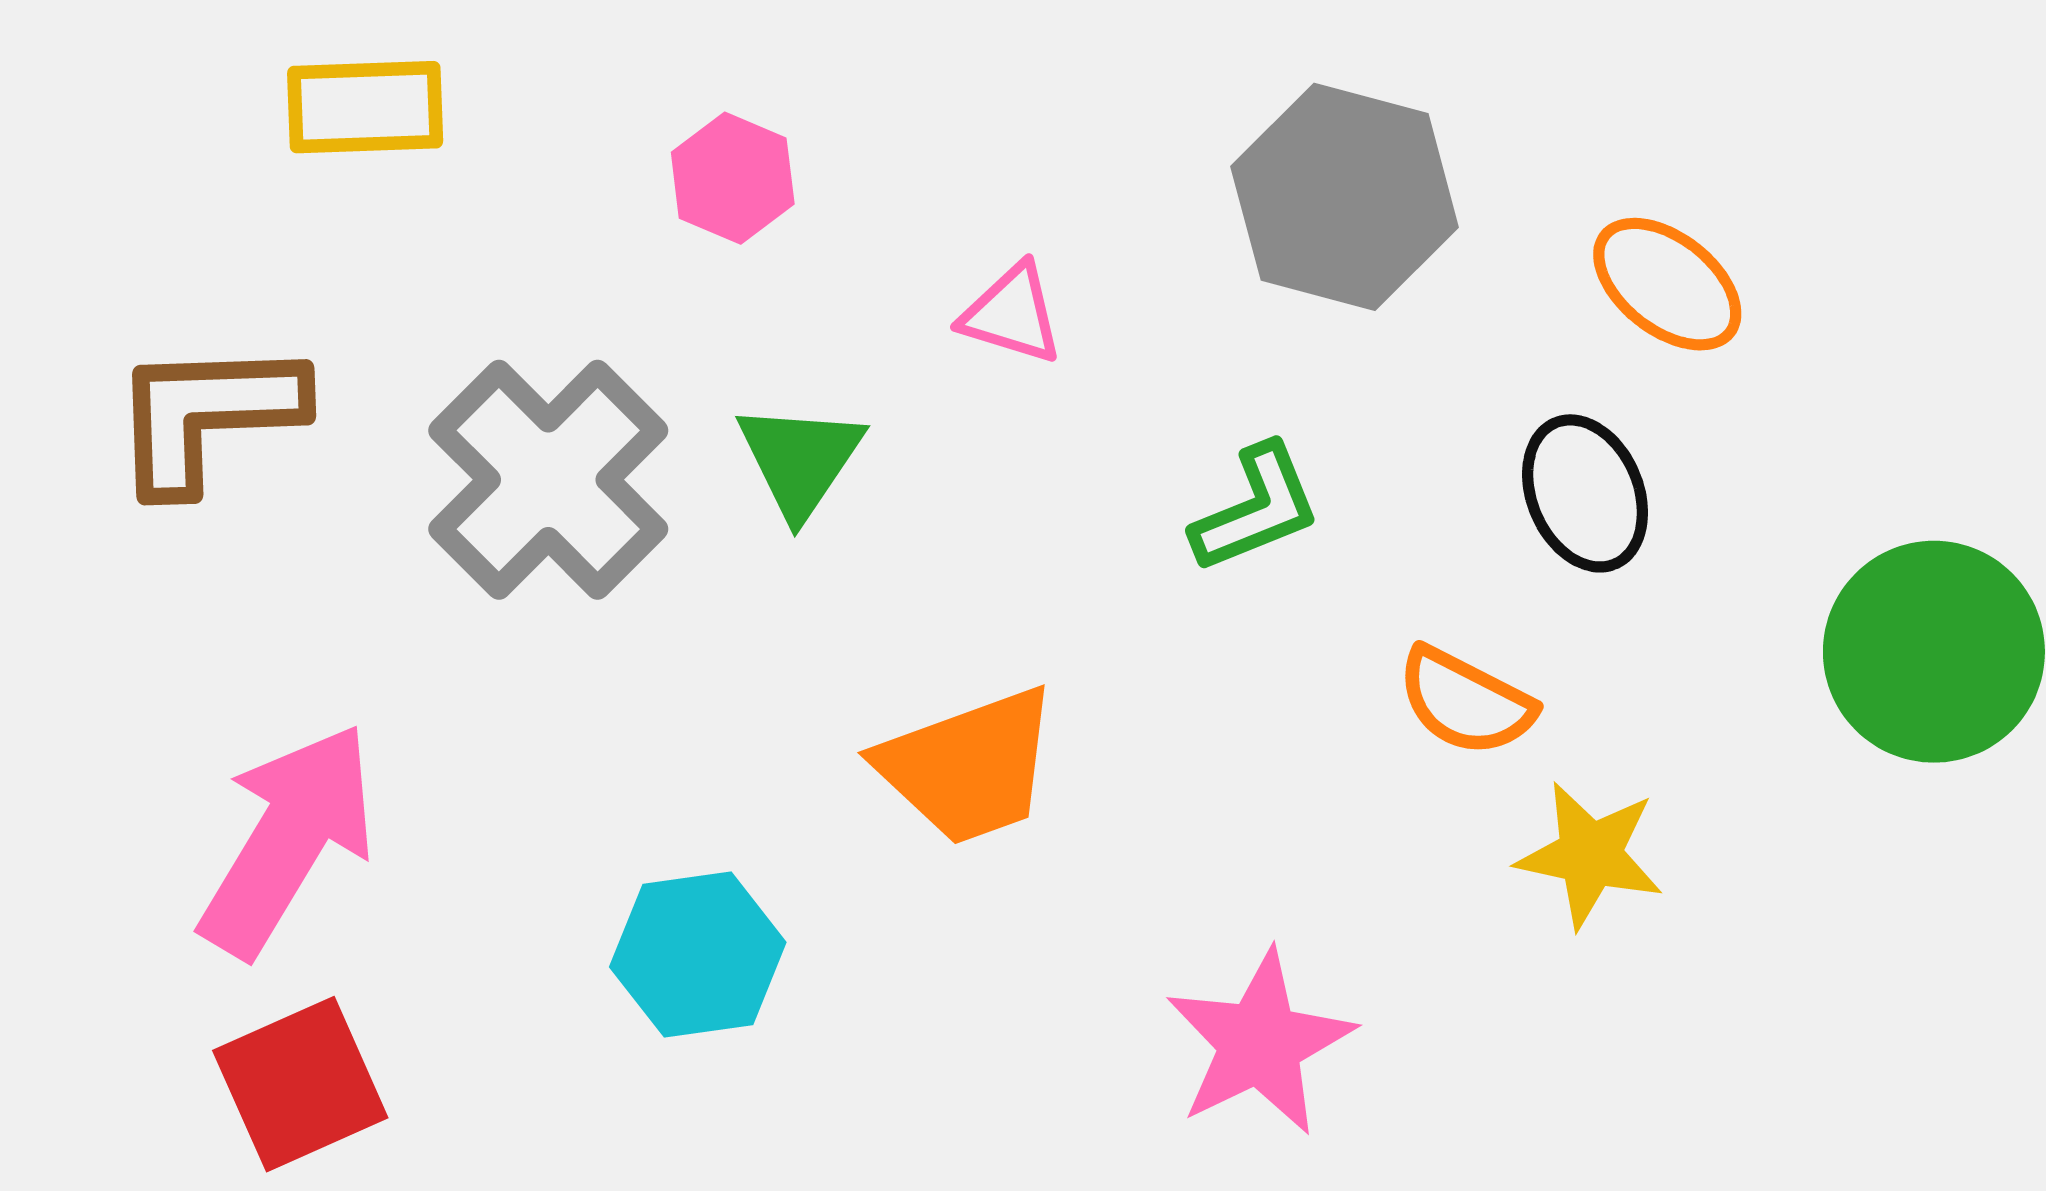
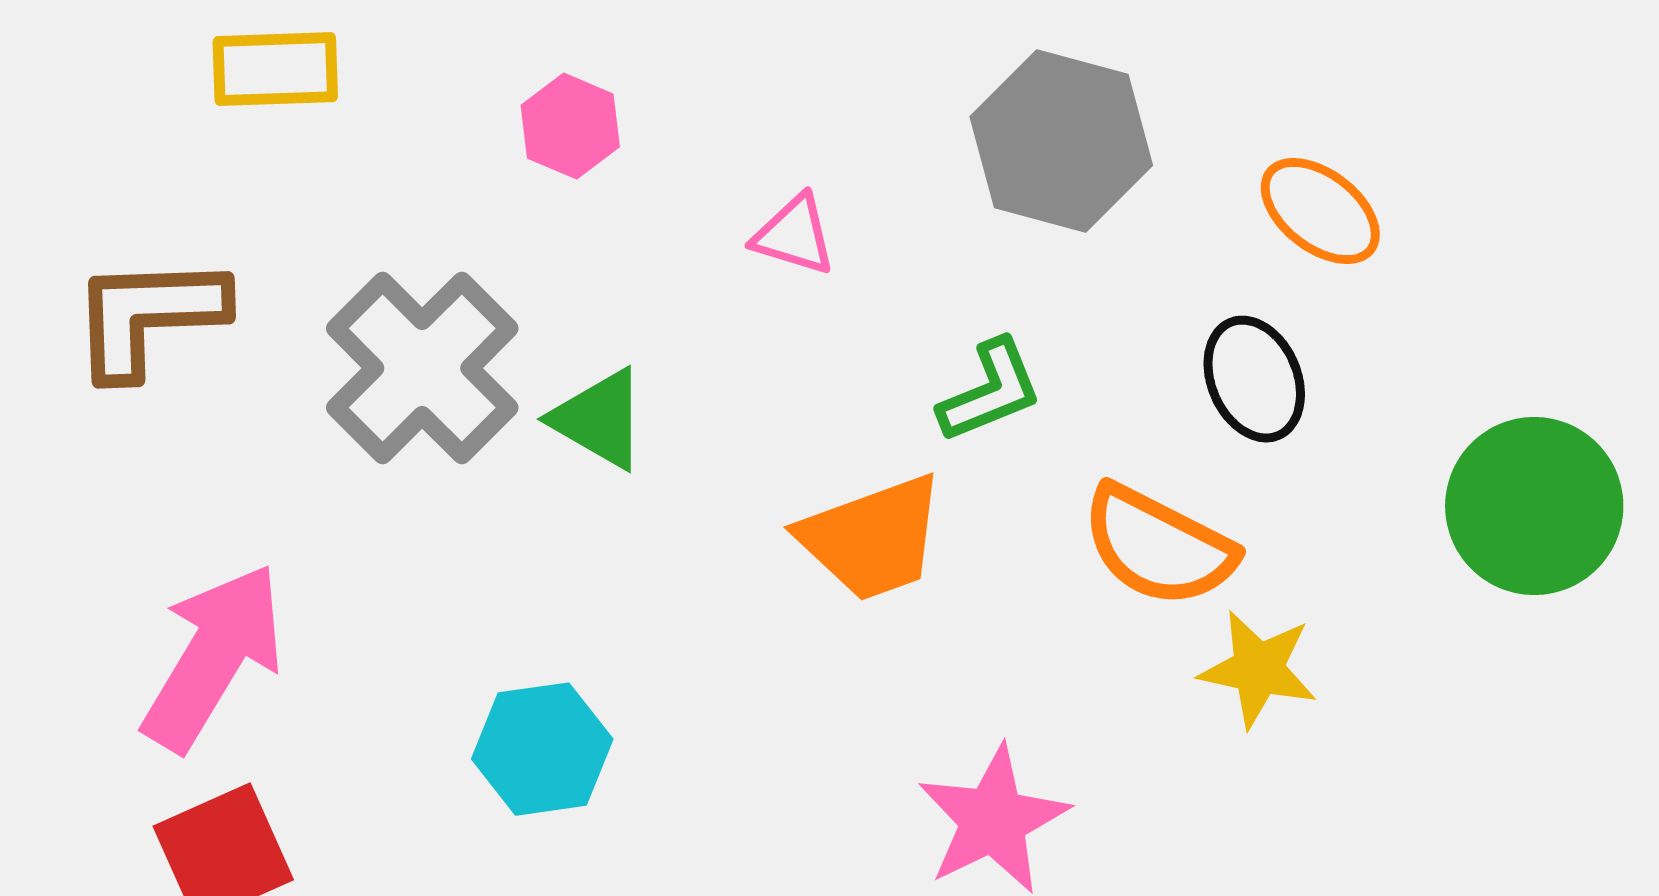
green triangle: (800, 460) -> (599, 419), moved, turned -34
orange semicircle: (1465, 702) -> (1158, 546), size x1.4
orange trapezoid: (968, 766) -> (872, 538), moved

